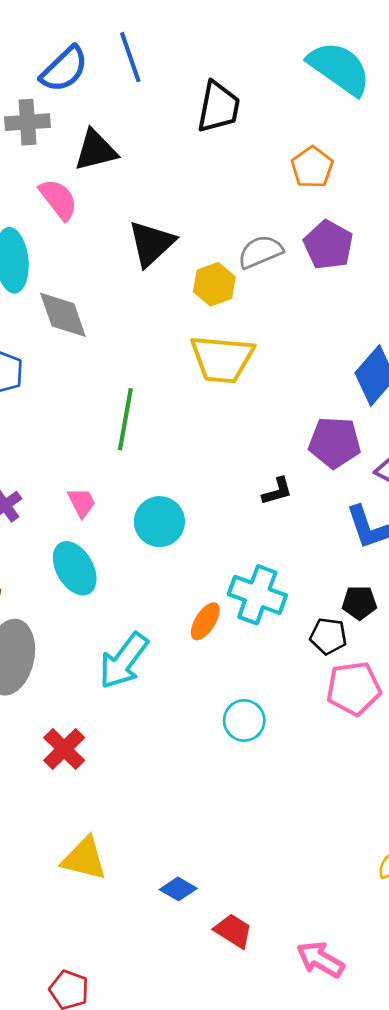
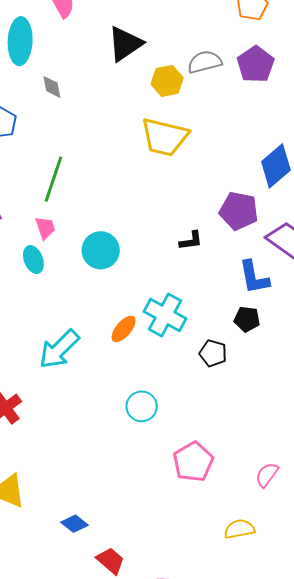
gray diamond: (63, 315) -> (52, 87), size x0.6
green line: (125, 419) -> (54, 179), moved
cyan ellipse: (75, 568) -> (33, 260), moved, size x0.7
black pentagon: (359, 603) -> (247, 319), moved
pink pentagon: (354, 688) -> (193, 462), moved, turned -30

